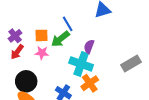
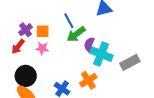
purple cross: (15, 36) -> (26, 30), moved
green arrow: (60, 39) -> (76, 34), moved
cyan cross: (81, 64) -> (101, 54), moved

